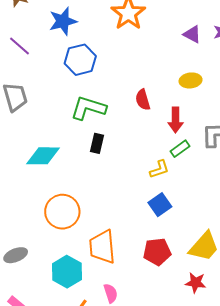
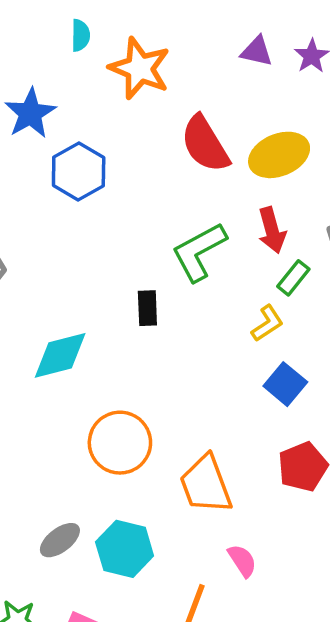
purple triangle: (192, 34) -> (257, 51), moved
yellow ellipse: (191, 80) -> (279, 155), size x1.5
red semicircle: (143, 100) -> (205, 144), moved, size x1.6
green L-shape: (88, 108) -> (199, 252), moved, turned -30
cyan hexagon: (67, 272) -> (125, 549), moved

